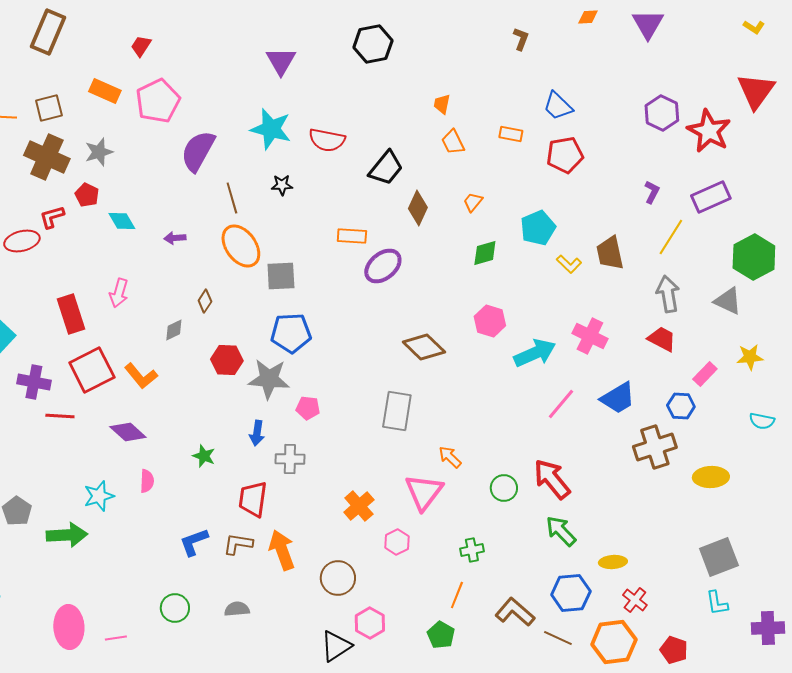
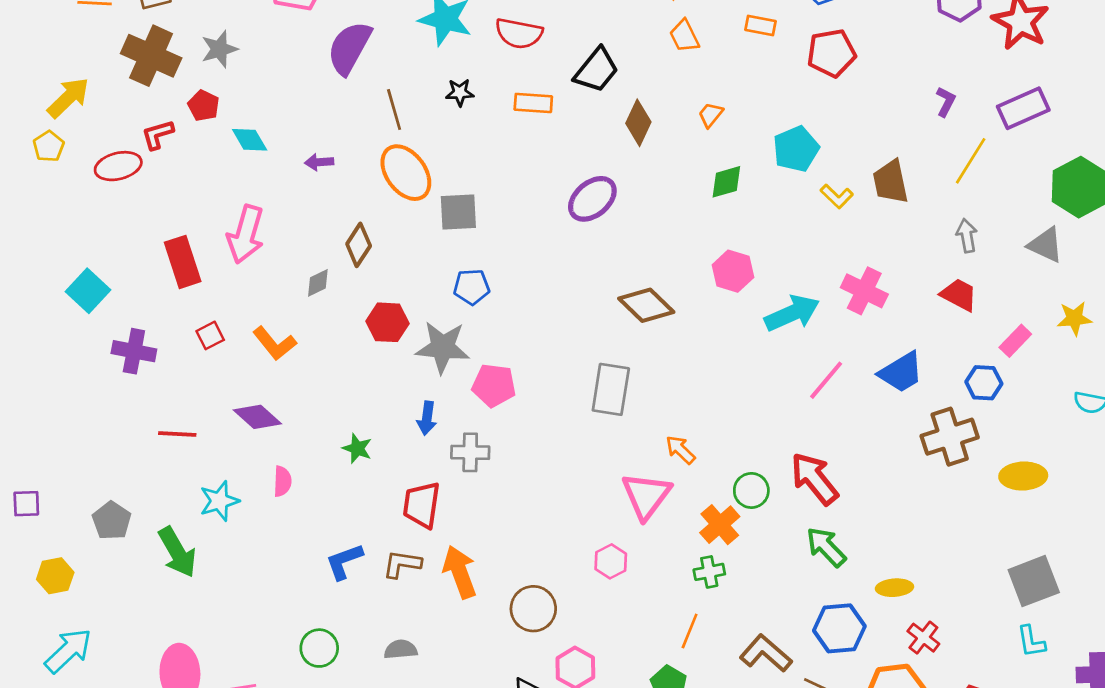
orange rectangle: (352, 236) -> (533, 103), moved
pink arrow: (119, 293) -> (246, 234), size x1.5
gray arrow: (668, 294) -> (967, 236), size x0.7
brown diamond: (205, 301) -> (359, 245), size x1.4
blue pentagon: (291, 333) -> (472, 287), size x0.7
red square: (92, 370) -> (210, 335), size x0.5
pink pentagon: (308, 408) -> (494, 385), size x1.4
red line: (60, 416) -> (177, 434), moved
orange cross: (359, 506) -> (720, 525), moved
green arrow: (67, 535) -> (177, 552), turned 63

